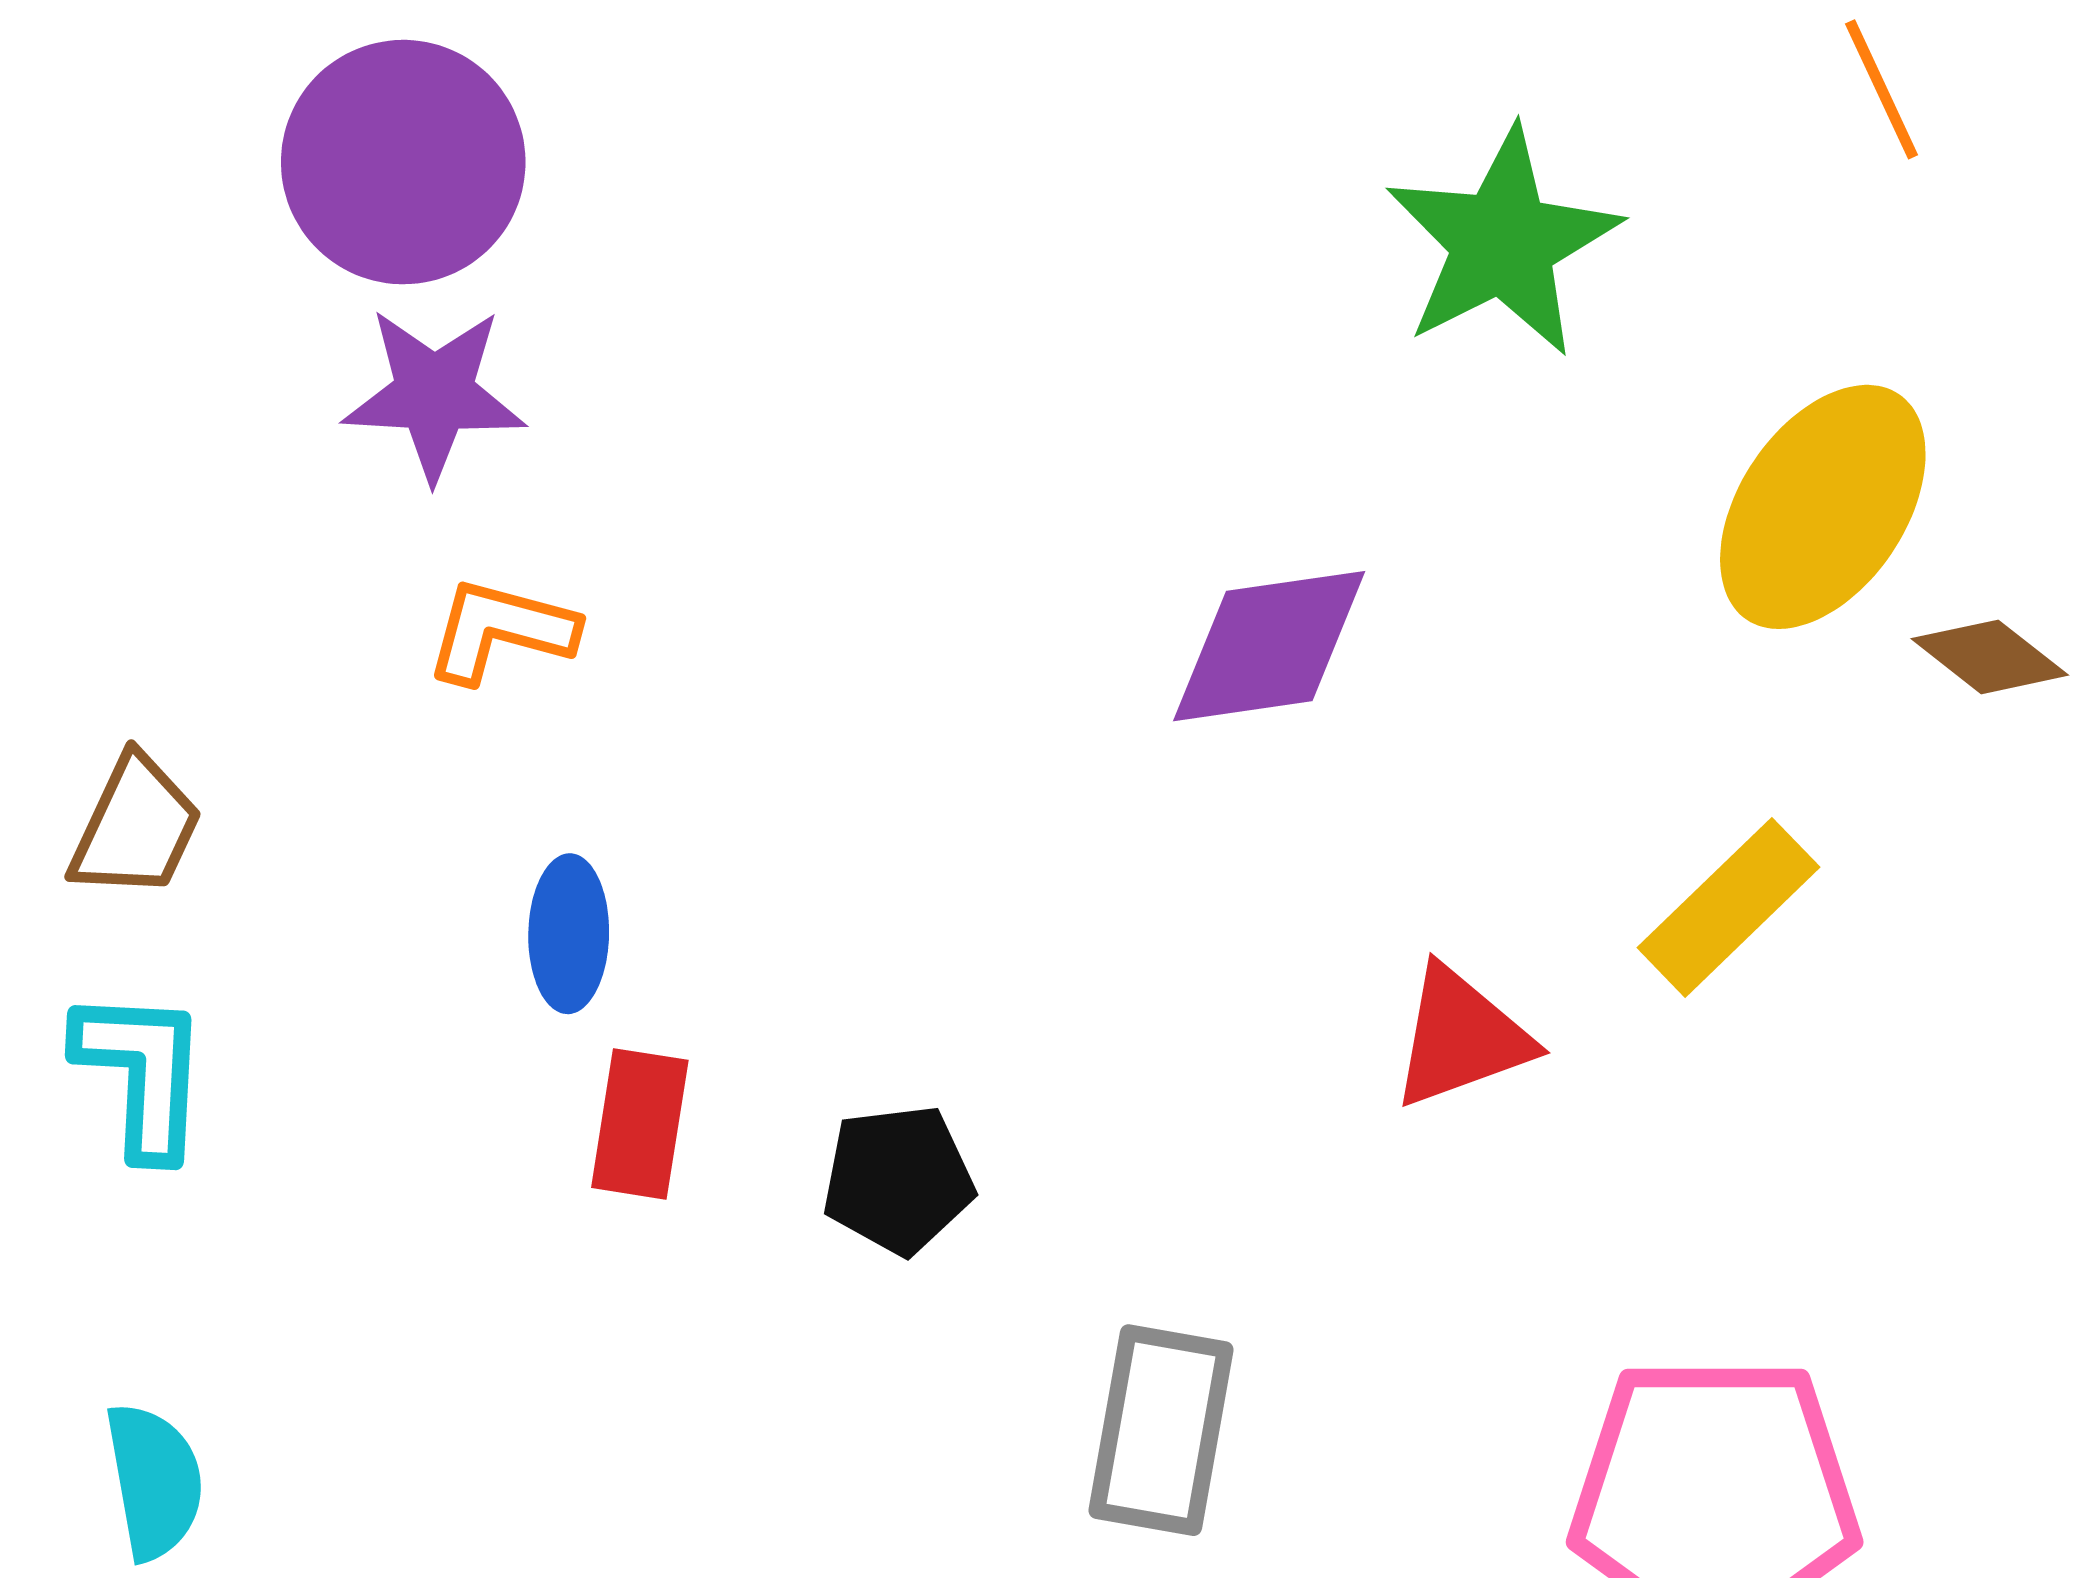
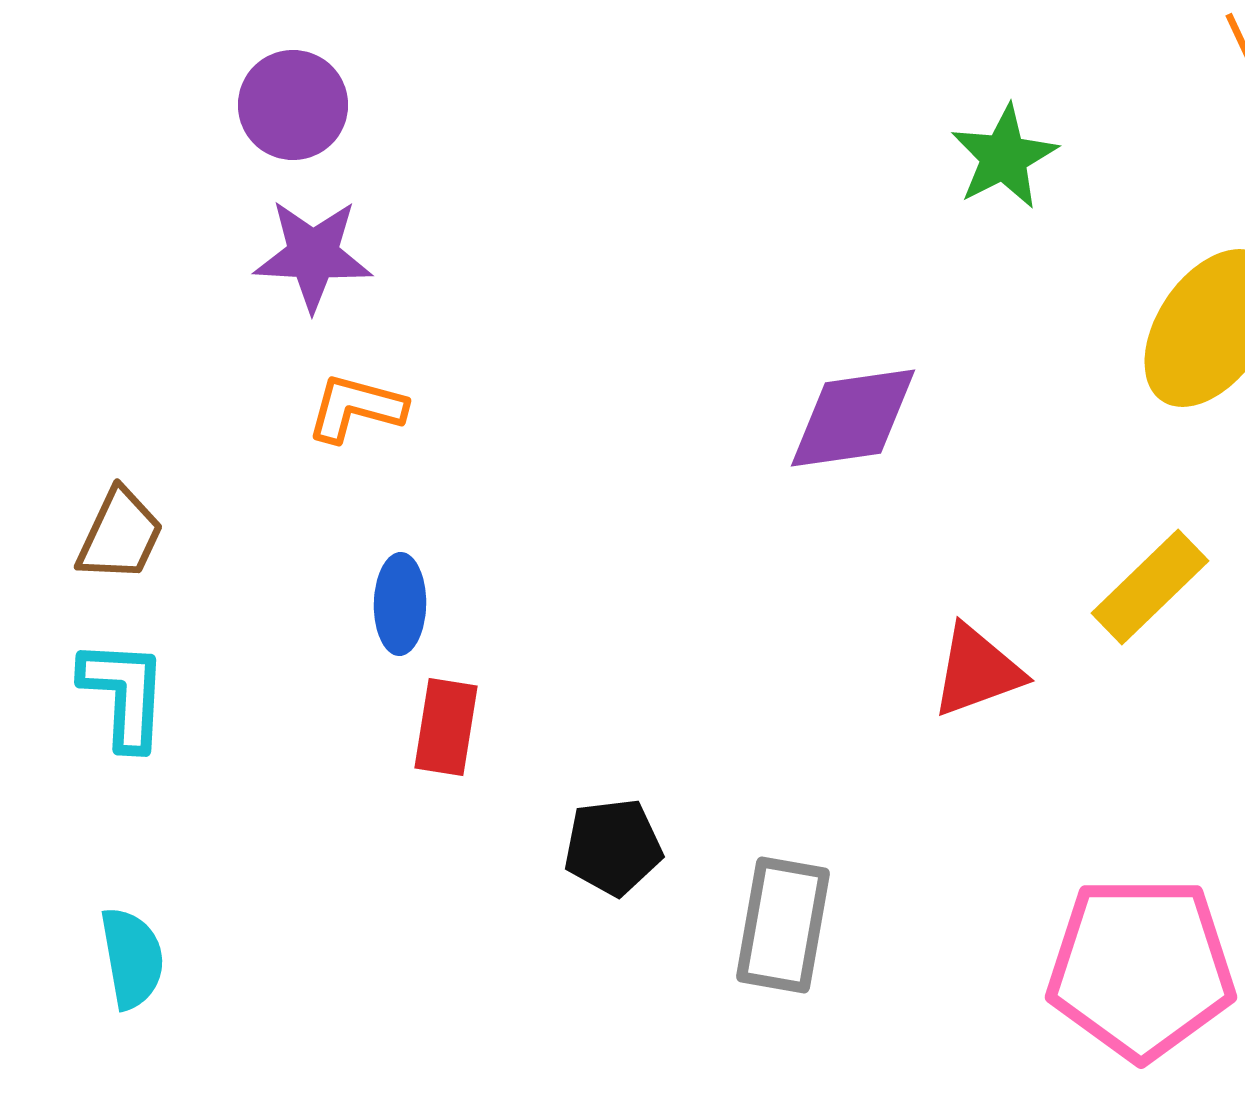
purple circle: (403, 162) -> (293, 105), size x0.7
green star: (1503, 242) -> (1004, 157), size x0.7
black pentagon: (898, 1180) -> (613, 847), moved

